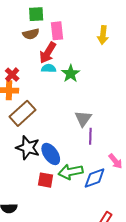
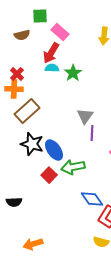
pink rectangle: (57, 31) -> (60, 32), turned -42
brown semicircle: (31, 34) -> (22, 35), moved
blue diamond: (95, 178) -> (92, 199), moved, turned 75
red square: (46, 180) -> (49, 175), turned 35

